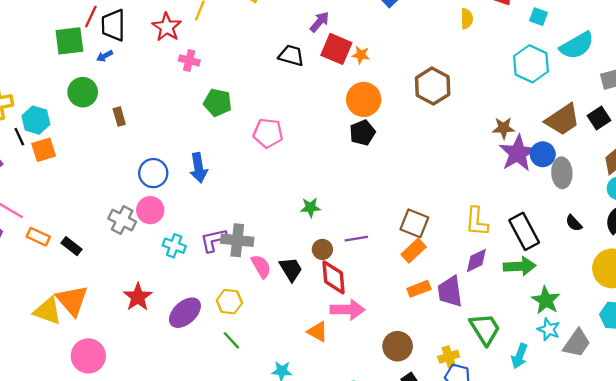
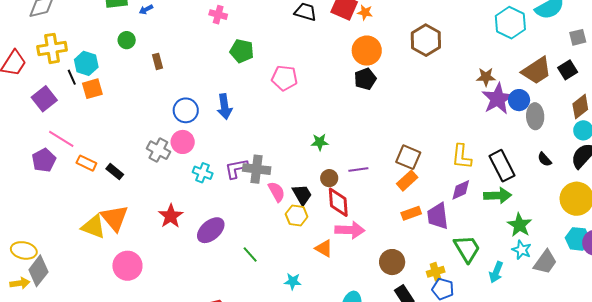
green circle: (83, 92) -> (127, 40), size x0.7
yellow hexagon: (229, 302) -> (297, 215), moved

